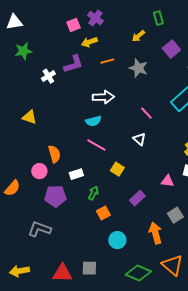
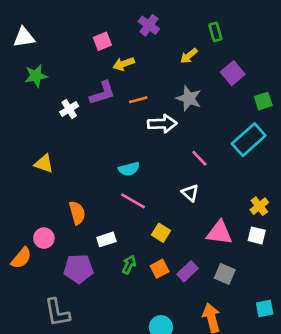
purple cross: (95, 18) -> (149, 25), moved
orange line: (107, 61) -> (138, 100), moved
white arrow: (103, 97) -> (162, 124), moved
pink circle: (39, 171) -> (44, 238), moved
pink triangle: (167, 181) -> (219, 233), moved, size x1.5
orange square: (103, 213) -> (160, 269), moved
gray square: (175, 215) -> (225, 274), moved, turned -35
gray L-shape: (39, 229) -> (57, 313), turned -120

